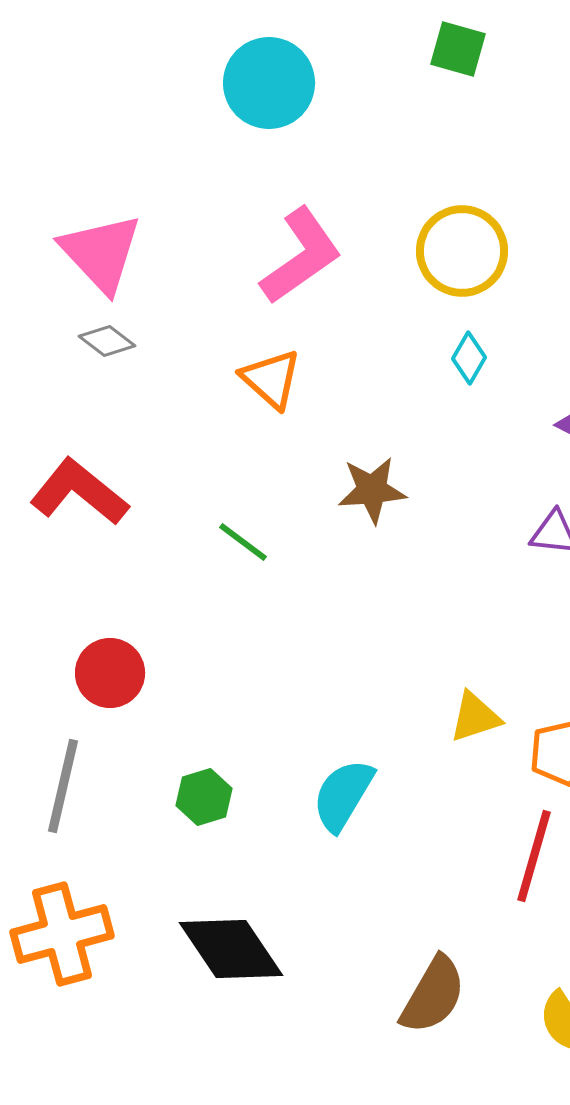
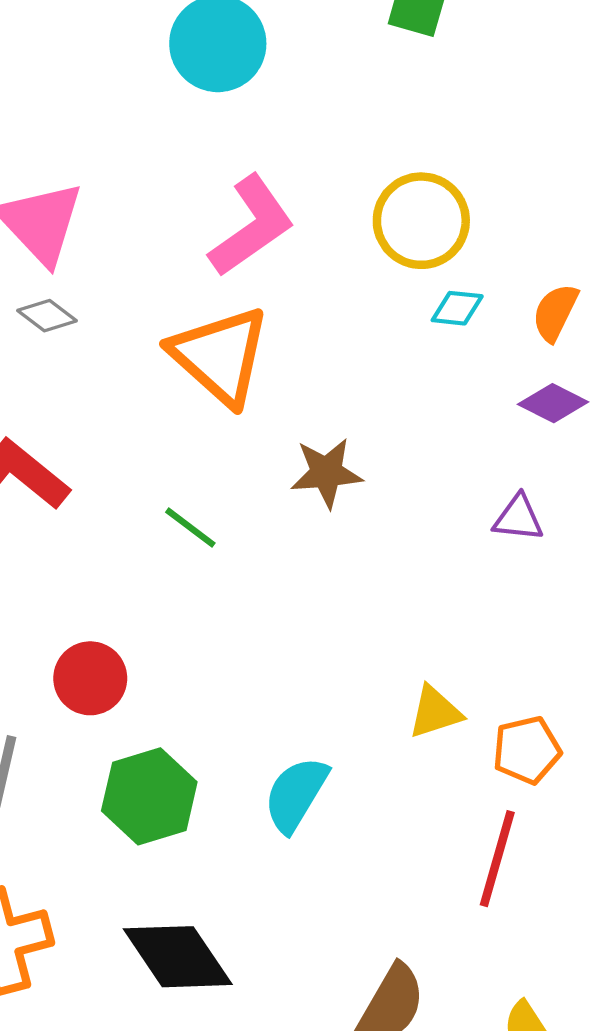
cyan diamond: (469, 358) -> (457, 308), moved, turned 66
orange triangle: (271, 379) -> (220, 356), size x1.6
red circle: (110, 673) -> (90, 678), moved
green hexagon: (204, 797) -> (149, 796), size x1.6

